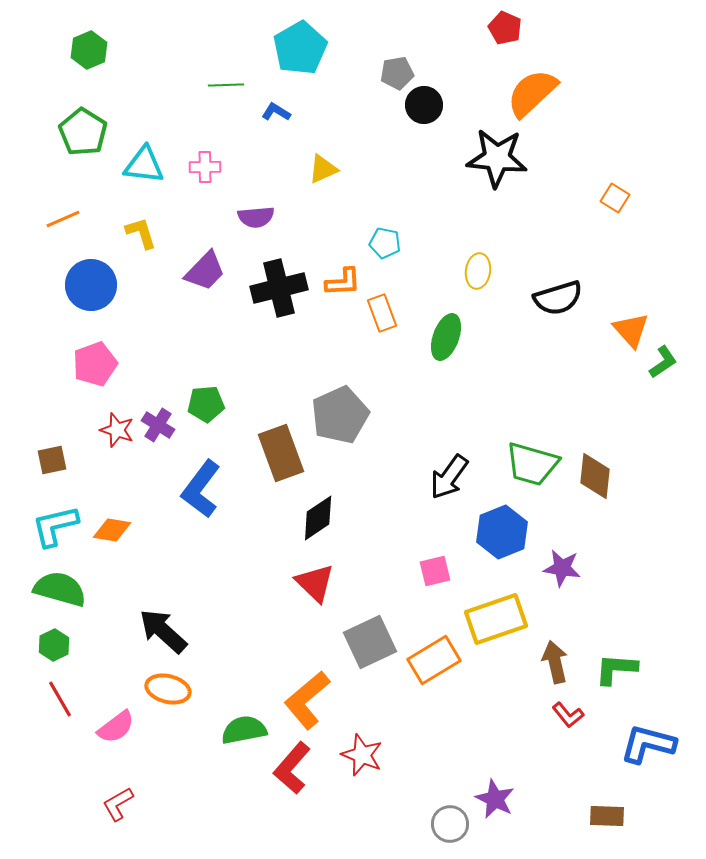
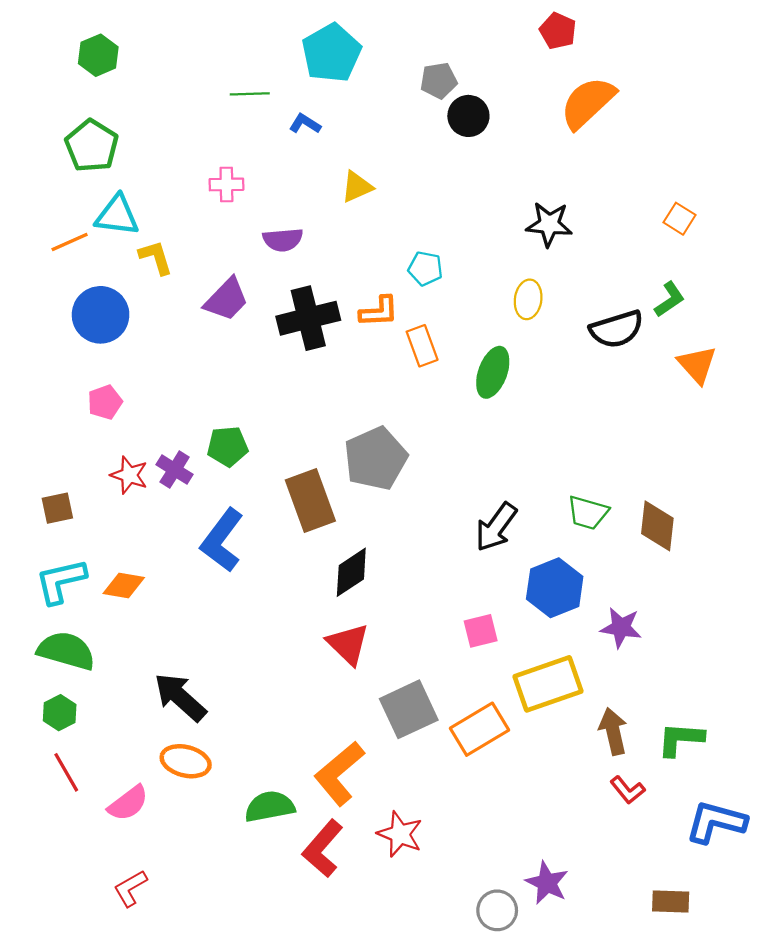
black star: (497, 158) -> (549, 224), moved, size x0.7
cyan triangle: (144, 165) -> (117, 215), moved
green L-shape: (663, 362) -> (670, 299), moved
pink pentagon: (95, 364) -> (105, 402), size x0.7
green trapezoid: (532, 464) -> (588, 513), size x0.7

